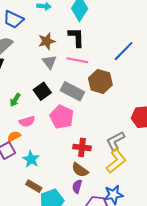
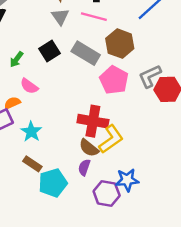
pink pentagon: (62, 117) -> (114, 80), moved
pink semicircle: (27, 121) -> (29, 86), turned 49
gray L-shape: (115, 141) -> (150, 76), moved
red cross: (82, 147) -> (93, 121), size x1.4
yellow L-shape: (116, 161) -> (111, 139), moved

